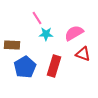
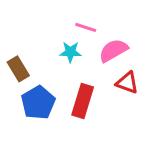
pink line: (37, 18) -> (86, 27), moved, turned -40
brown rectangle: (12, 45) -> (18, 69), turned 56

